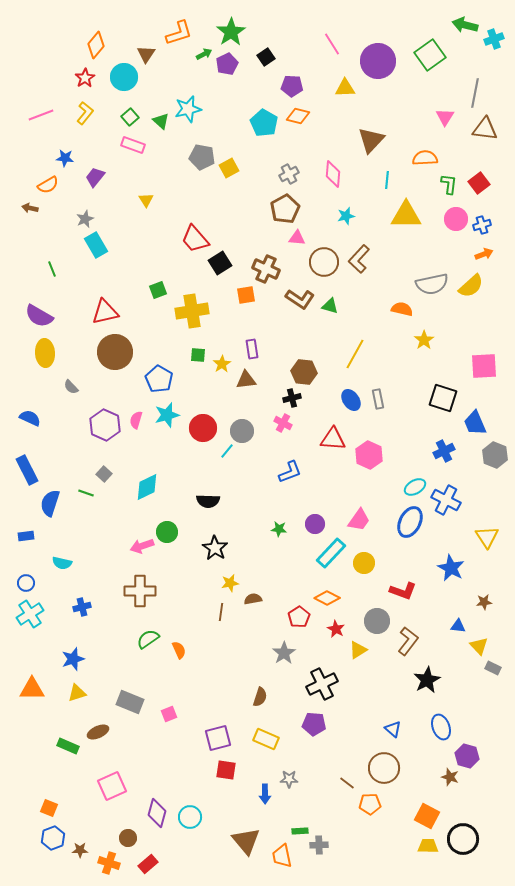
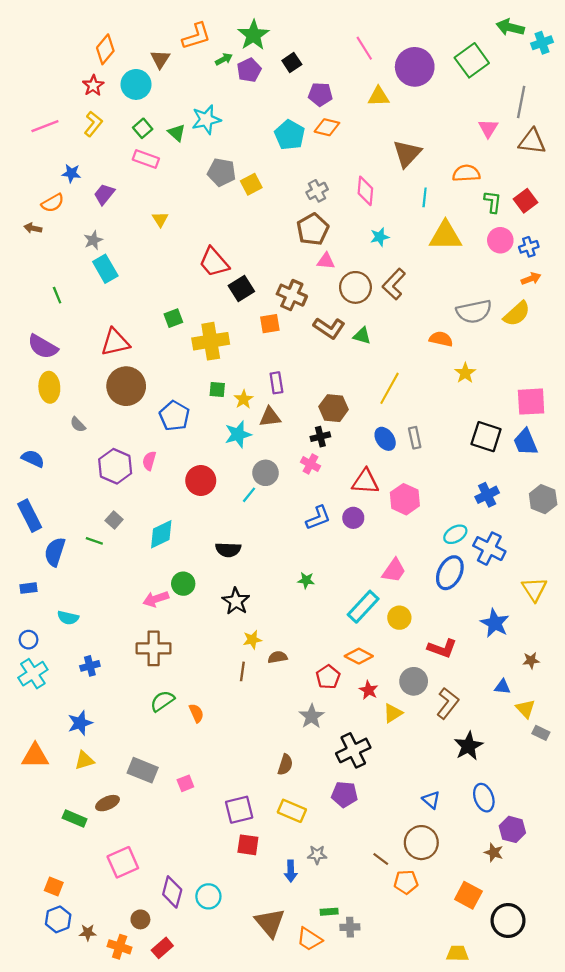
cyan star: (167, 415) -> (238, 434), moved
blue trapezoid: (475, 423) -> (526, 442), moved
red circle: (203, 428) -> (201, 481), moved
purple circle: (315, 524) -> (353, 518), moved
yellow trapezoid: (428, 846) -> (458, 953), moved
orange trapezoid: (282, 856) -> (309, 939), turned -45

